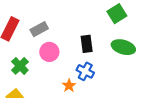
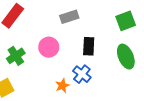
gray rectangle: (39, 29) -> (69, 17), moved
green ellipse: (123, 47) -> (126, 57), turned 40

